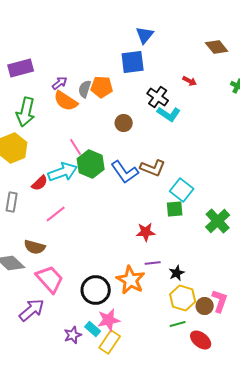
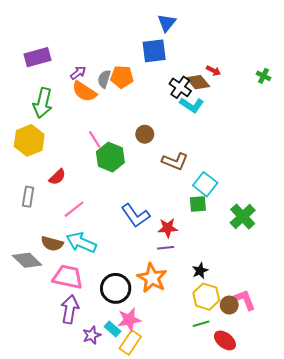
brown diamond: (217, 47) -> (198, 82), moved
brown circle: (124, 123) -> (145, 134), moved
cyan arrow: (63, 172) -> (81, 243), moved, turned -136
blue L-shape: (125, 172) -> (135, 215), moved
purple line: (153, 263) -> (166, 248), moved
pink trapezoid: (50, 279) -> (68, 277), turned -36
pink L-shape: (220, 301) -> (245, 300), turned -40
purple arrow: (32, 310) -> (70, 309), moved, turned -40

